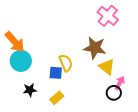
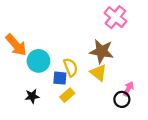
cyan circle: (21, 61) -> (38, 61), moved
yellow triangle: (107, 67) -> (98, 73), moved
yellow rectangle: (57, 98) -> (67, 95), moved

